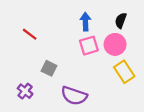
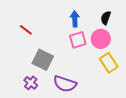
gray square: (49, 68) -> (43, 60), size x1.5
purple cross: (25, 91) -> (31, 83), moved

